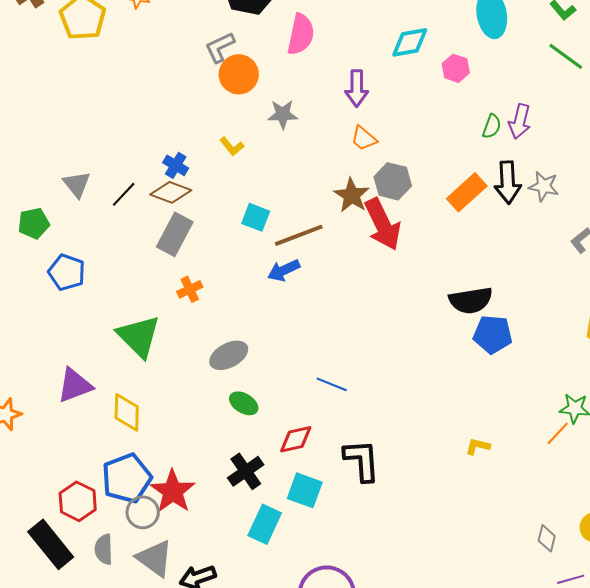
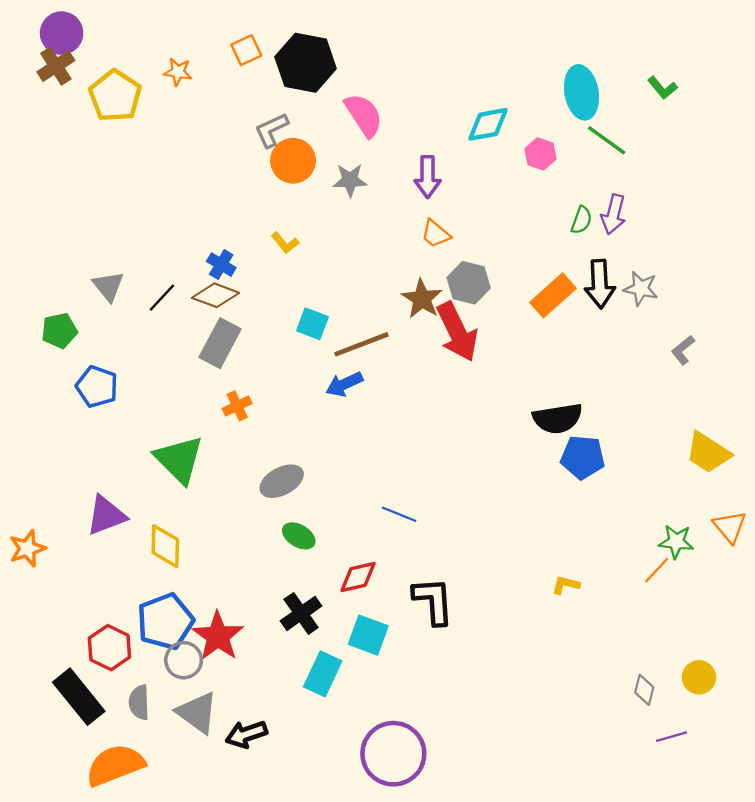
pink semicircle: (301, 34) -> (364, 115), turned -45
green line: (566, 56) -> (607, 140), moved
gray star: (283, 114) -> (350, 180), moved

